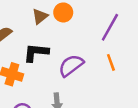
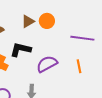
purple line: (110, 27) -> (82, 38), turned 60

